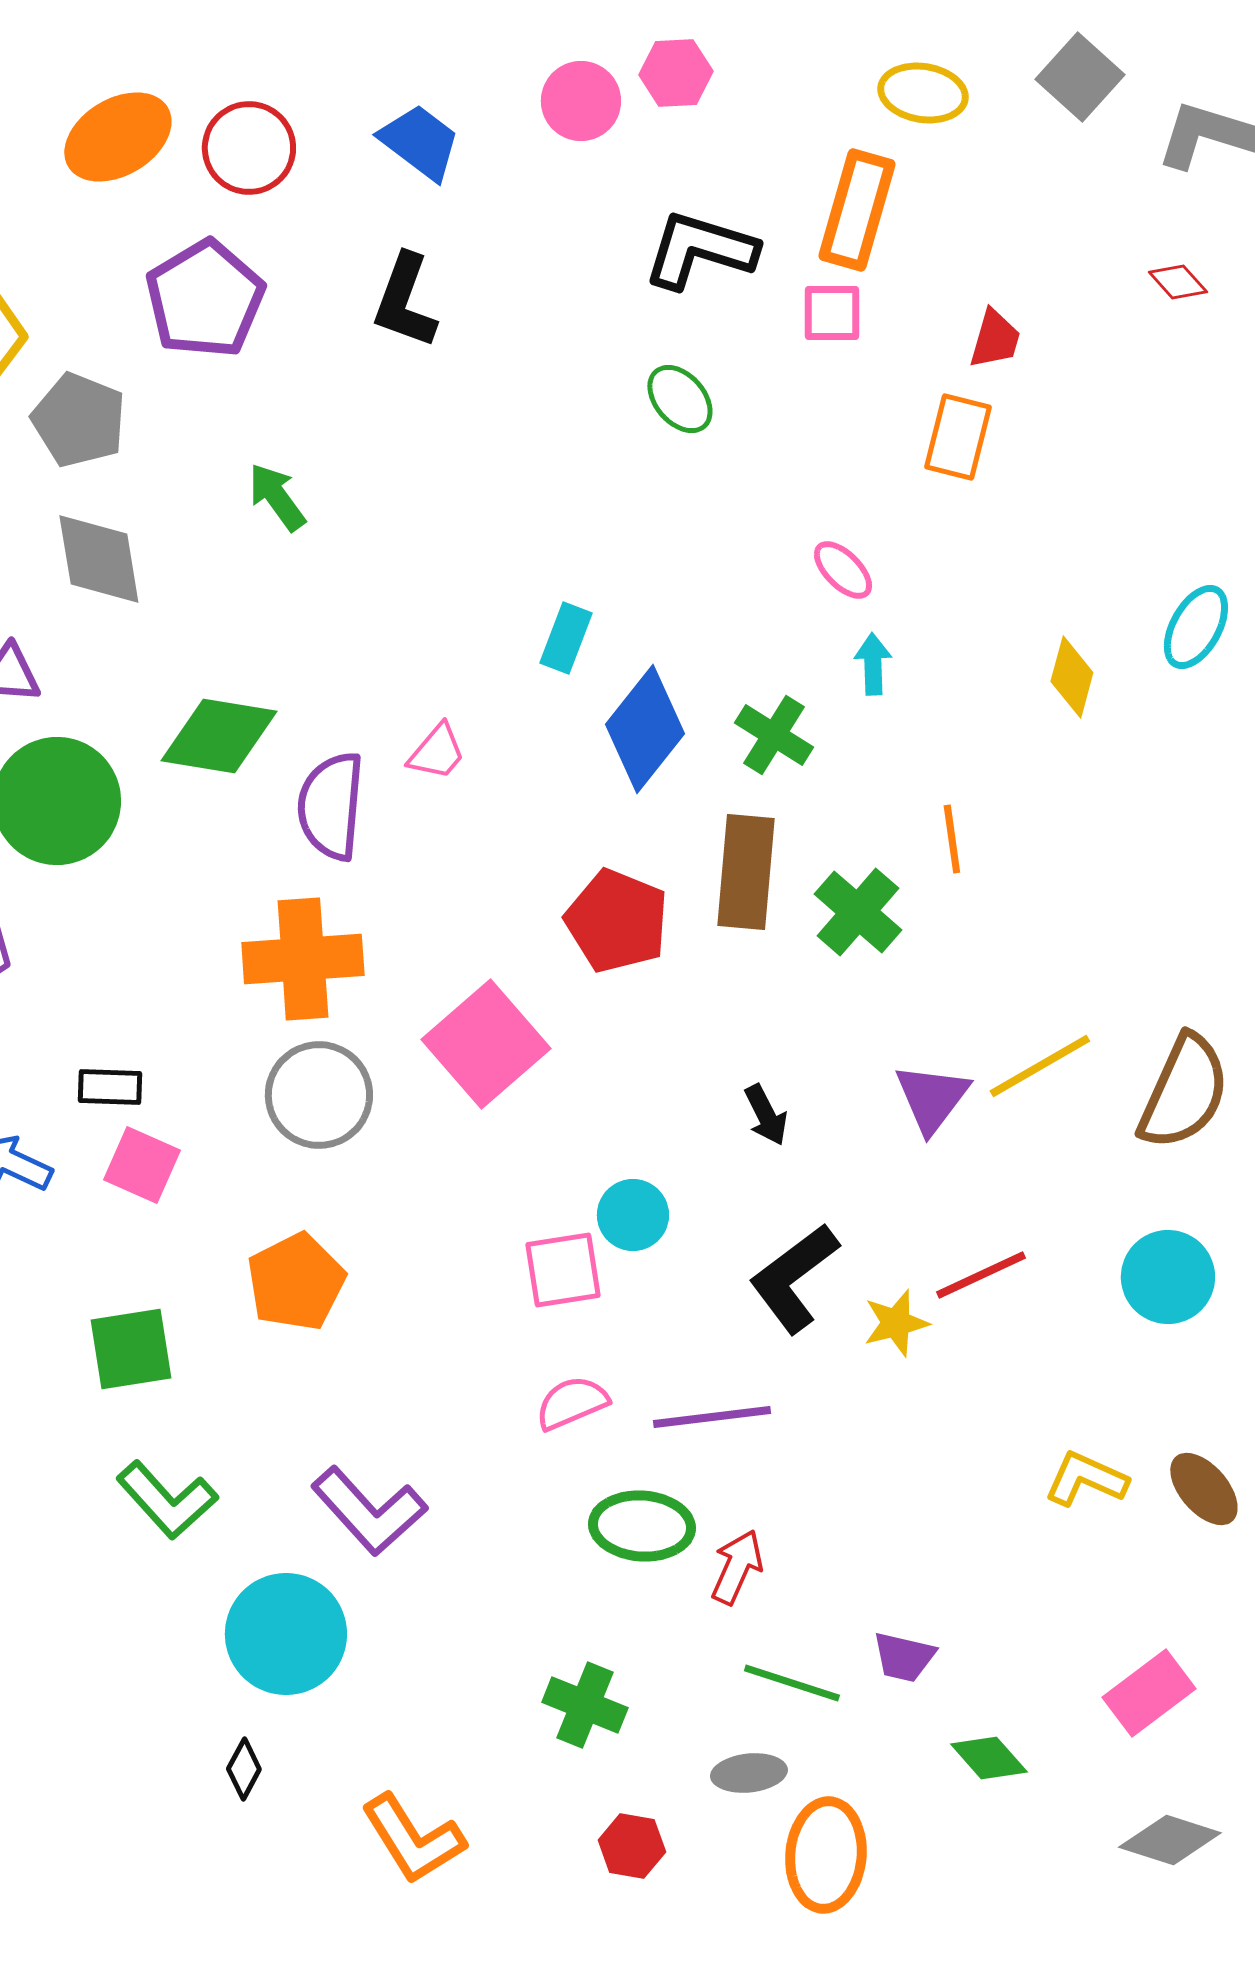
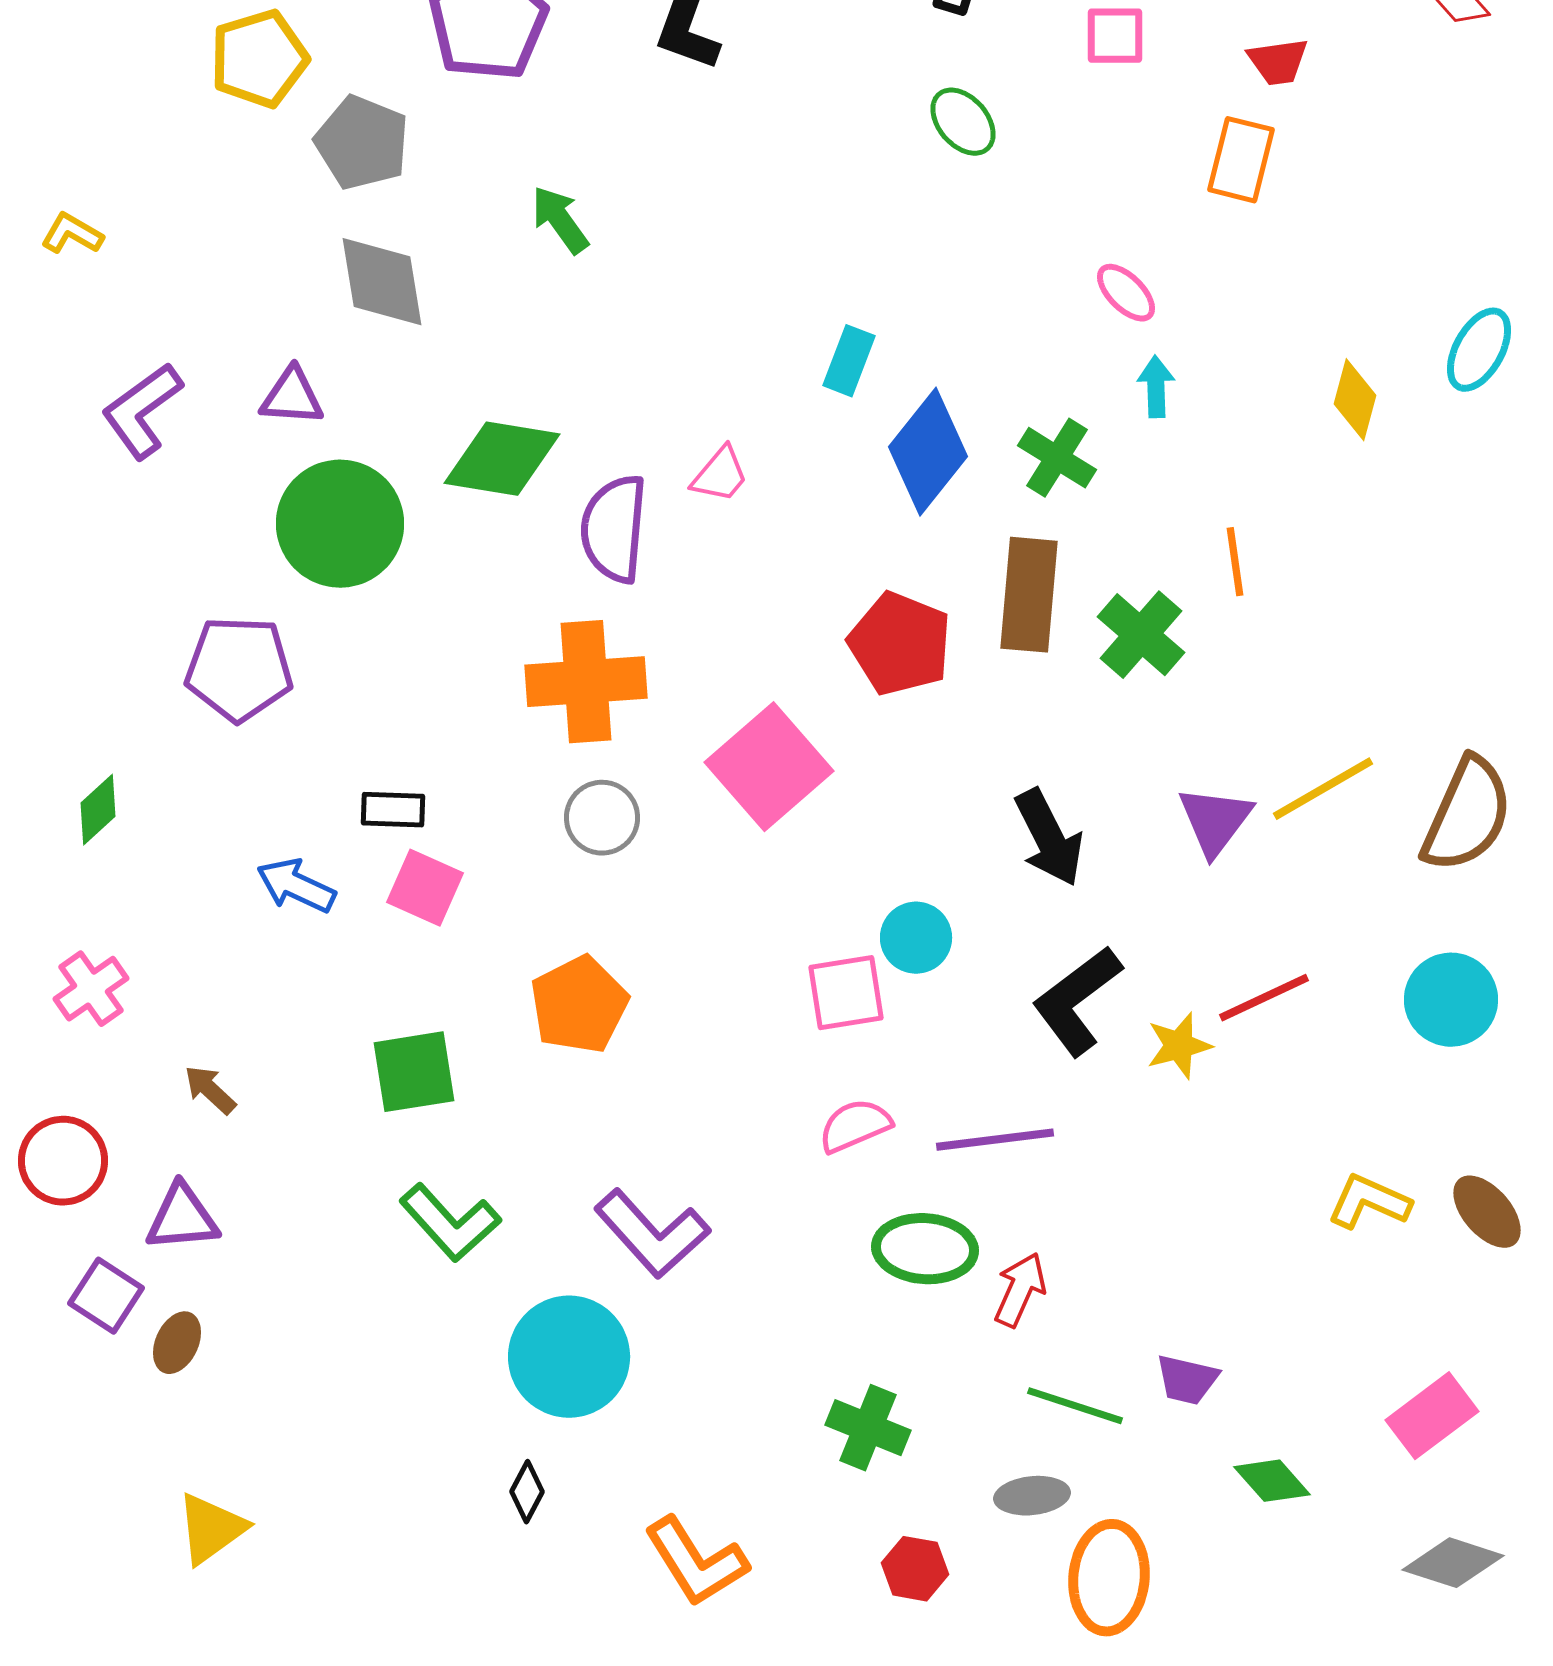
red trapezoid: (995, 339) -> (1278, 62), turned 66
gray circle: (319, 1095) -> (602, 818), size x0.7
black arrow: (766, 1115) -> (1049, 838), size x1.6

